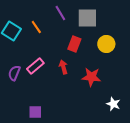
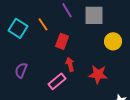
red rectangle: (74, 44) -> (62, 41), moved
pink rectangle: (35, 66) -> (57, 81), moved

